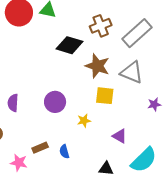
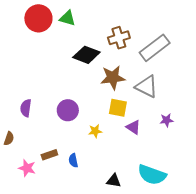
brown star: (97, 66) -> (113, 78), turned -30
purple triangle: (120, 136) -> (133, 127), moved
cyan semicircle: (144, 160) -> (152, 175), turned 60

